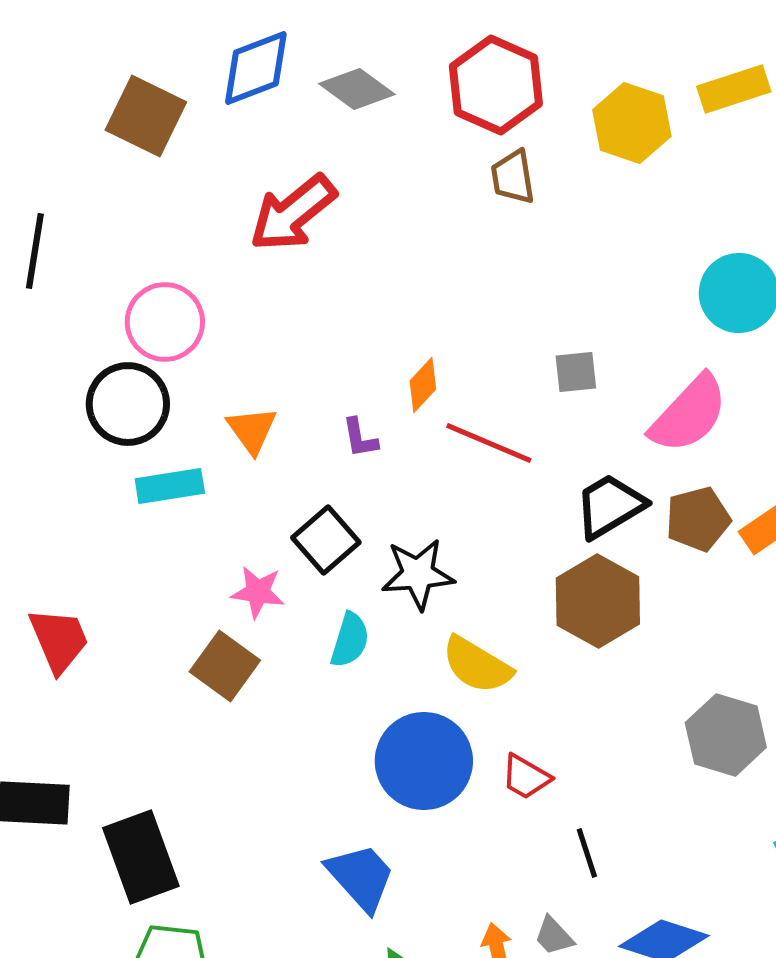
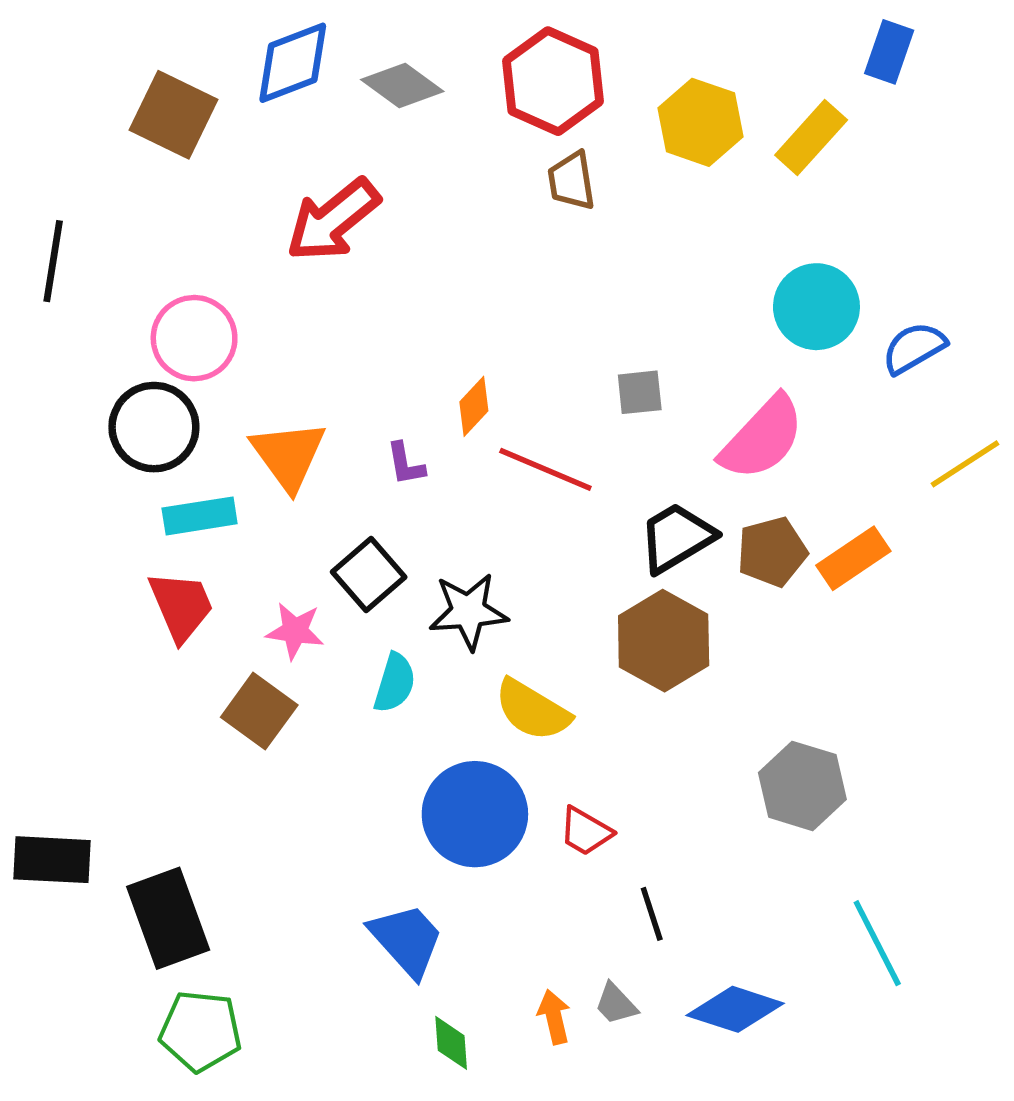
yellow rectangle: (734, 89) -> (811, 138), moved, turned -30
orange triangle: (252, 430) -> (288, 455), size x1.4
red trapezoid: (59, 640) -> (181, 606), moved

